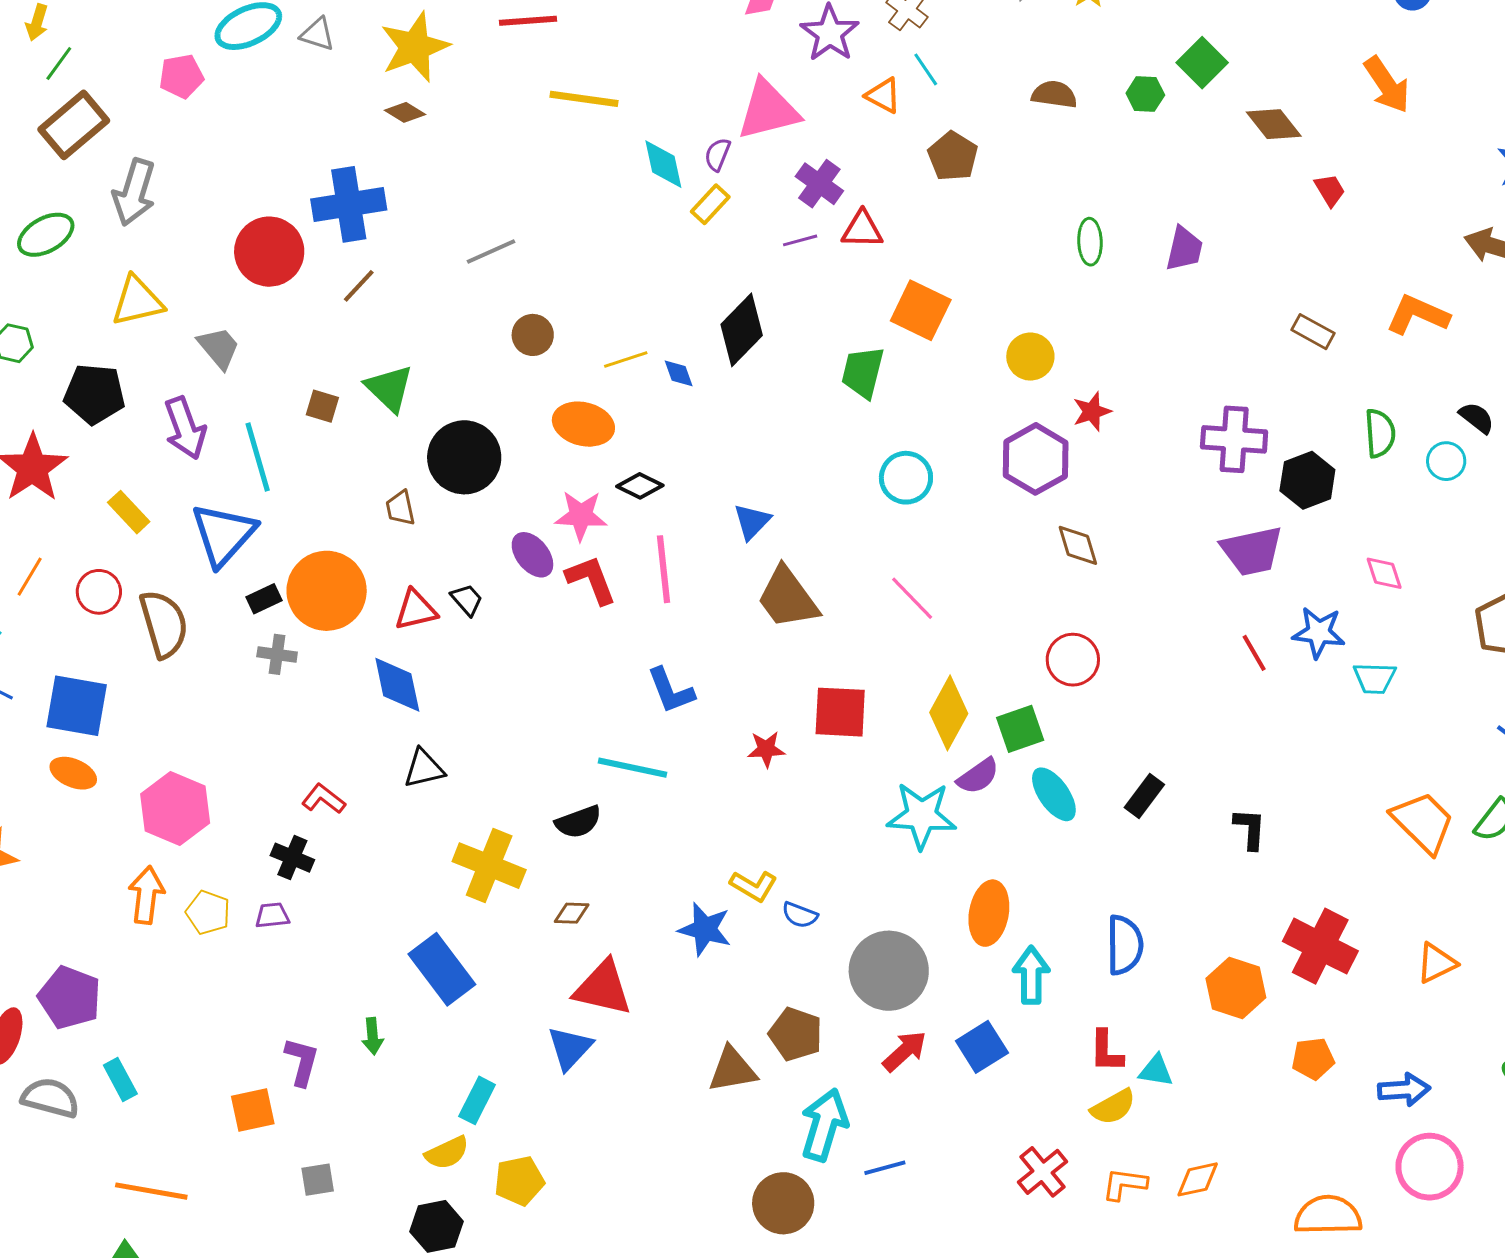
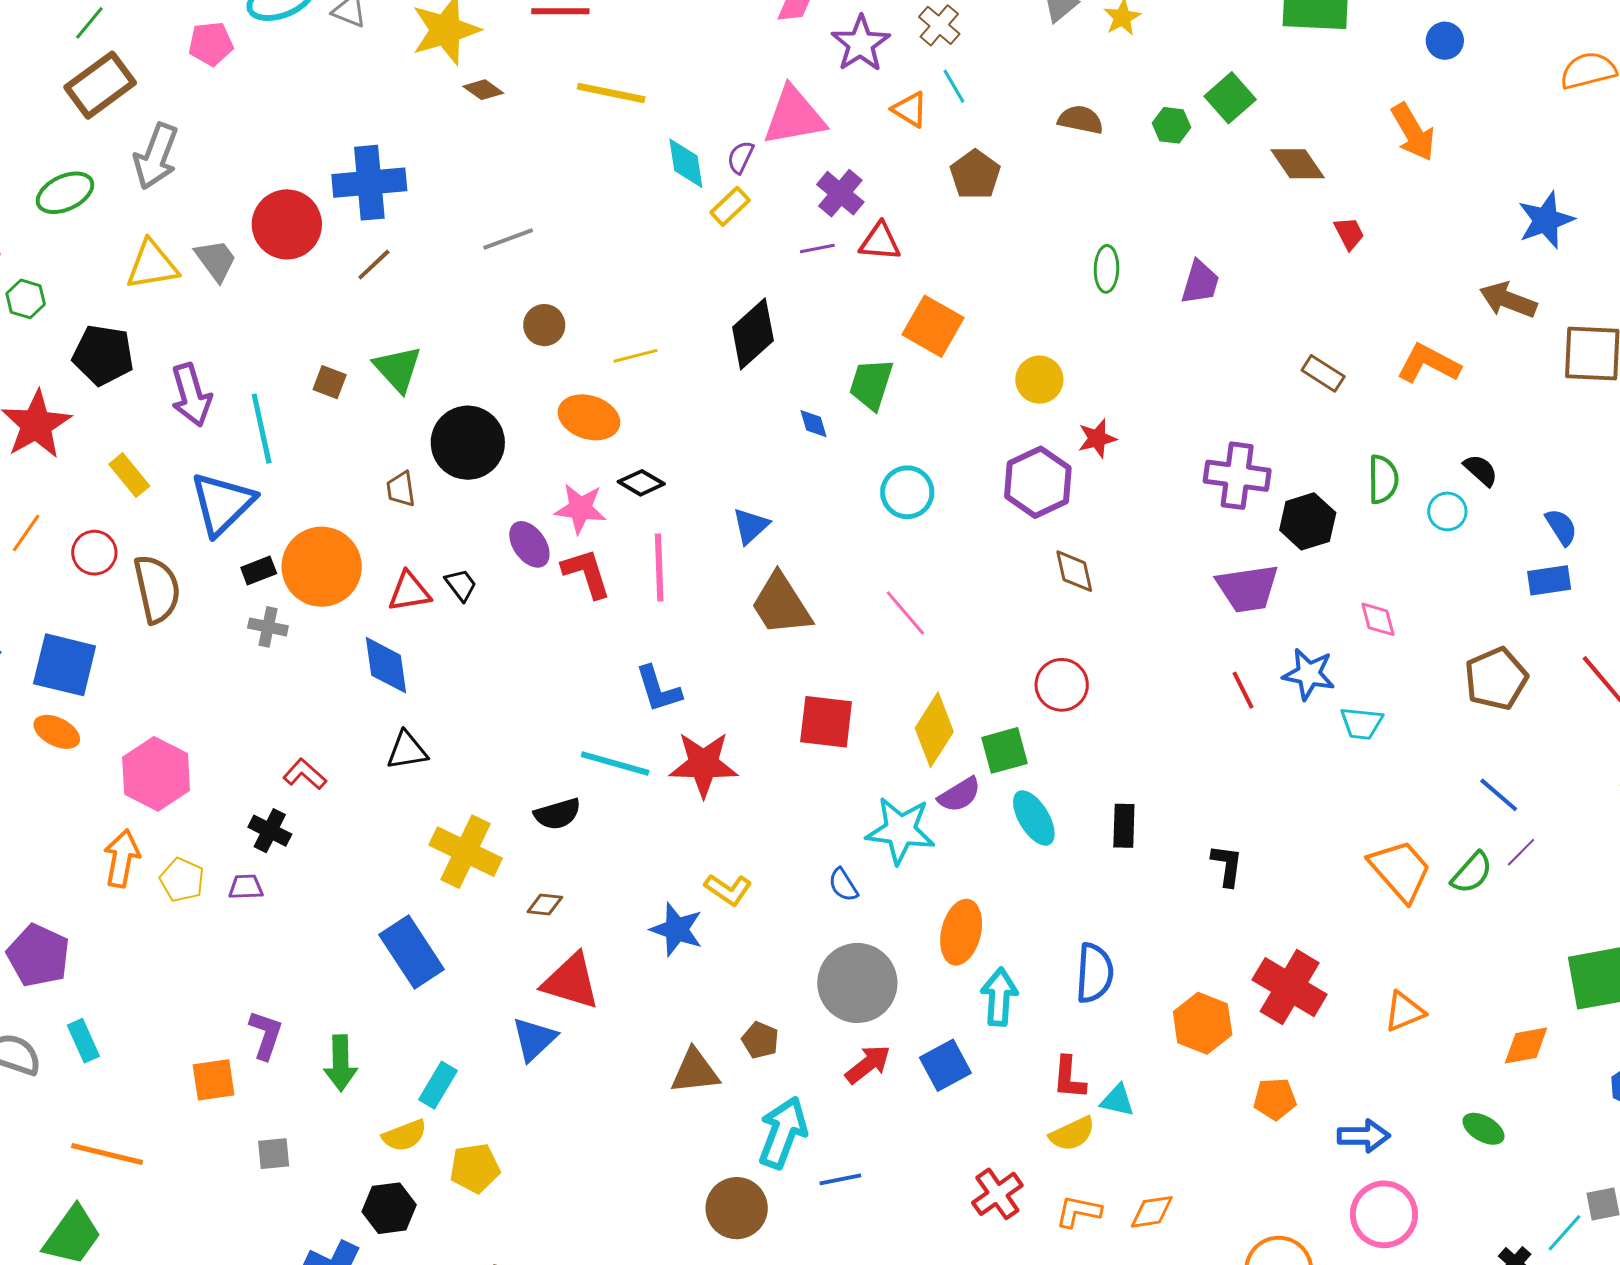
brown diamond: (405, 112) -> (483, 90), moved
gray trapezoid: (219, 348) -> (216, 260), moved
blue diamond: (679, 373) -> (814, 424), moved
red star: (766, 749) -> (703, 764), moved, size x1.8
black rectangle: (1144, 796) -> (1124, 826), turned -39
blue semicircle: (800, 915) -> (843, 885), moved, turned 33
brown pentagon: (796, 1034) -> (760, 1040), size x0.7
green arrow: (373, 1036) -> (341, 1063), moved, size x1.5

